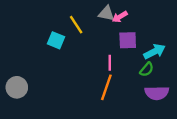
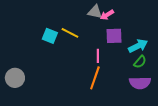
yellow line: (76, 25) -> (70, 33), moved, turned -30
green semicircle: (147, 69) -> (140, 62), moved

